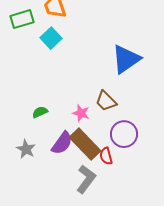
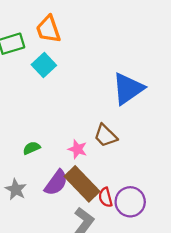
purple circle: (124, 134) -> (130, 202), moved

